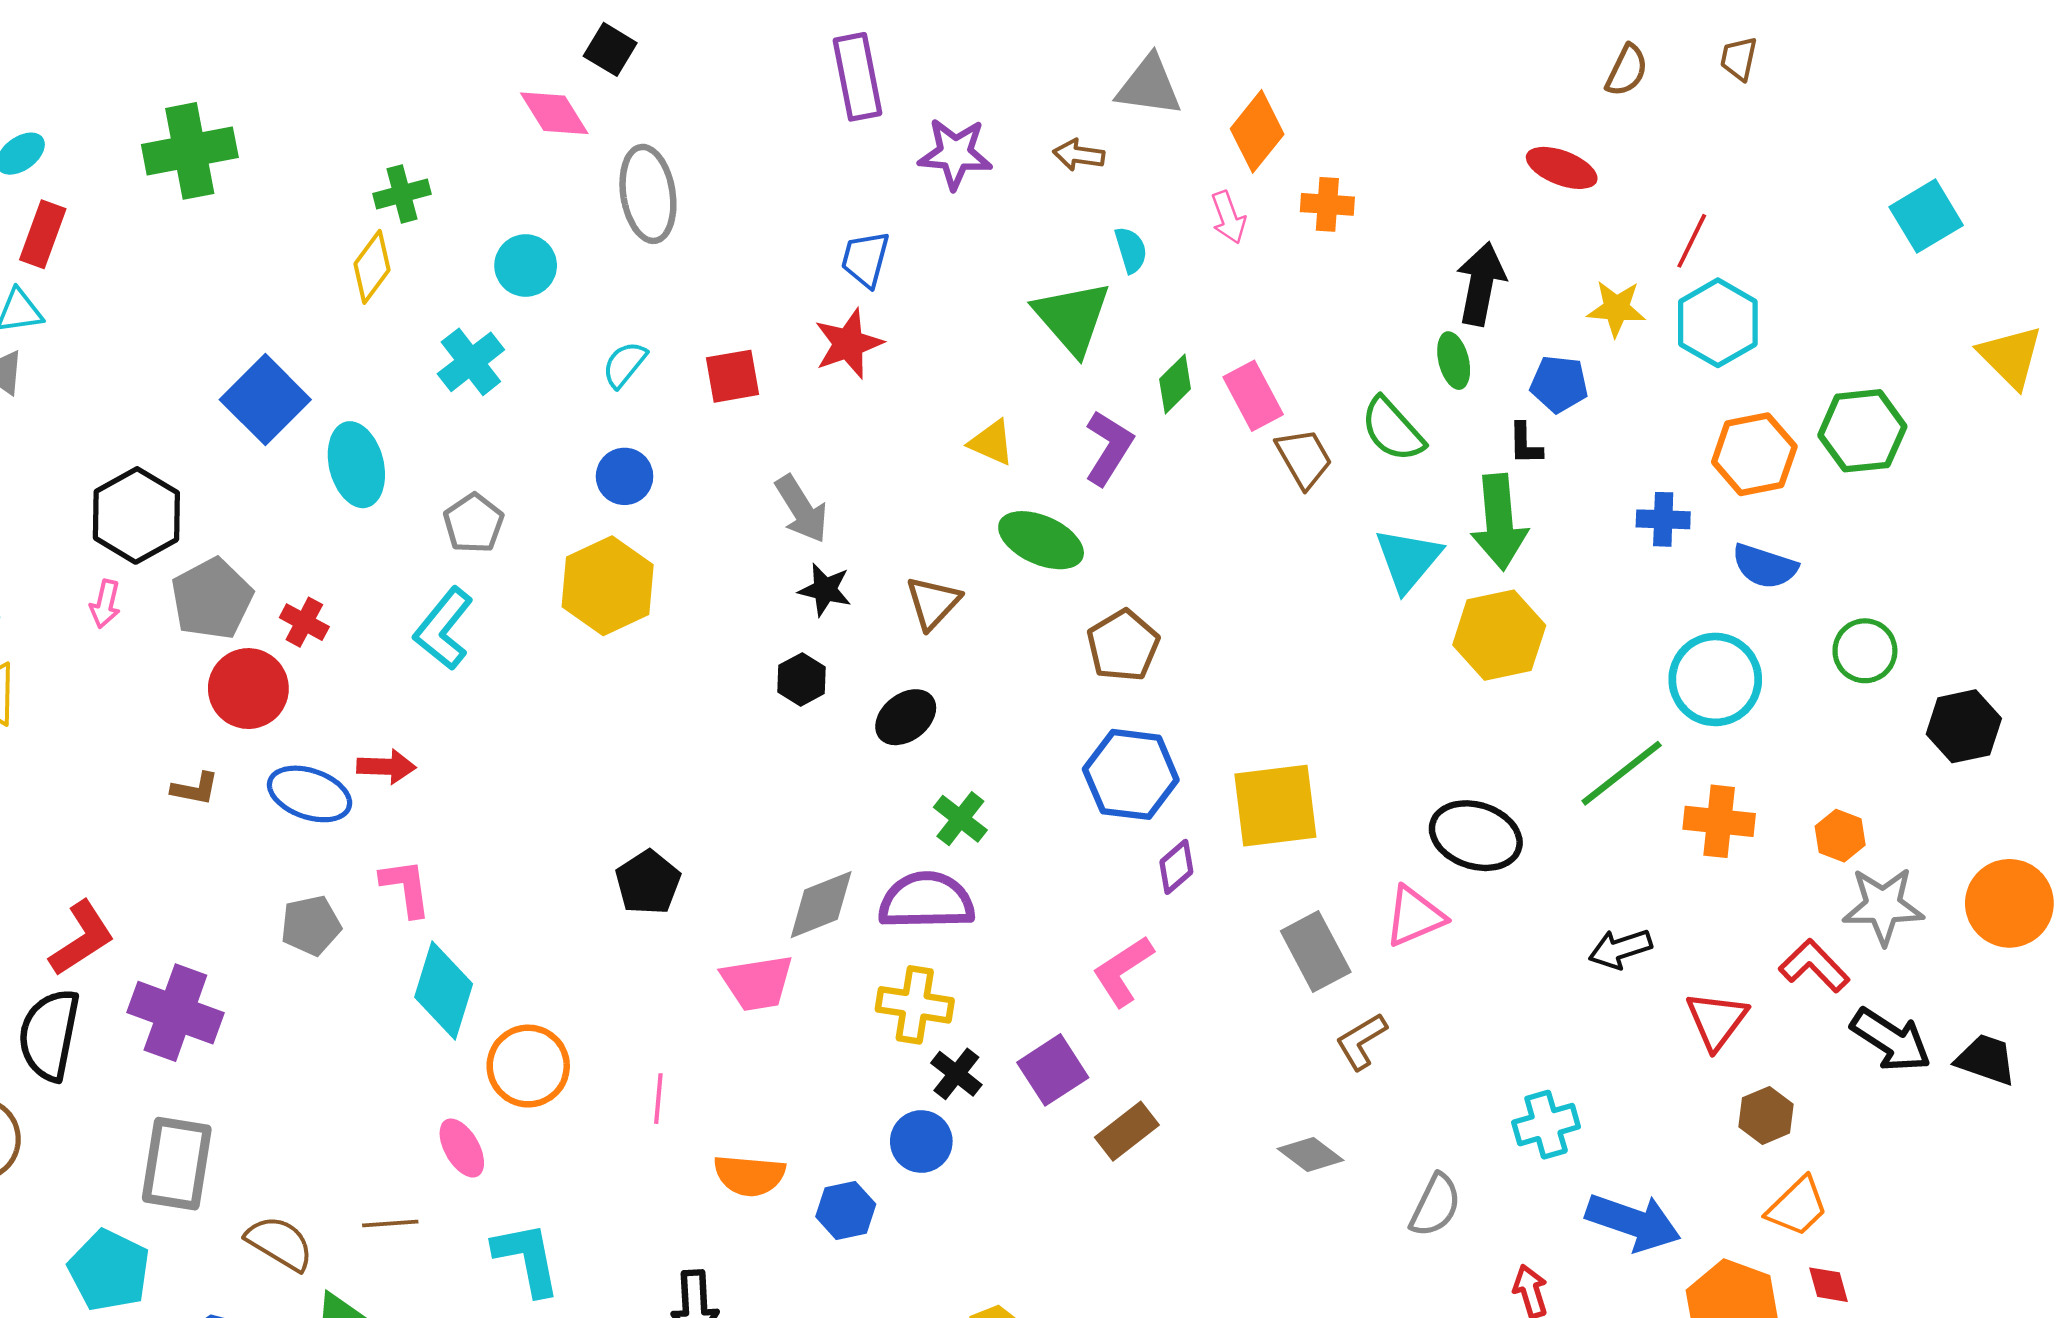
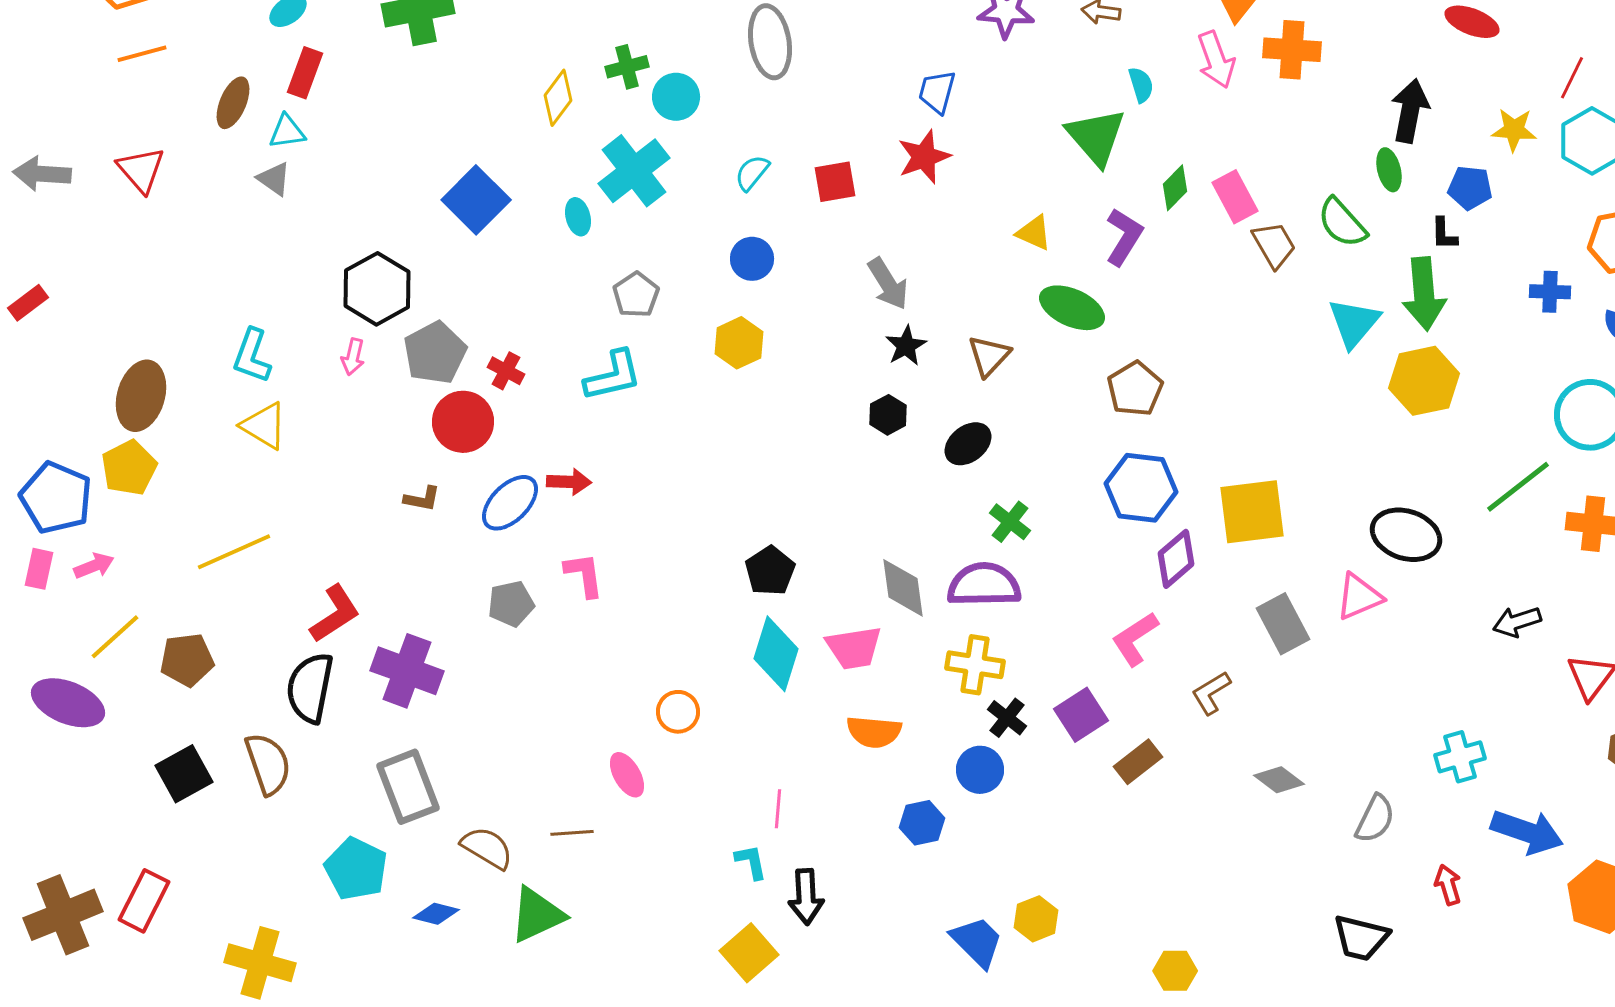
green cross: (402, 194) -> (627, 67), moved
orange cross: (1327, 204) -> (1292, 50), size x1.4
pink arrow: (1228, 217) -> (1216, 60), size x1.4
cyan cross: (471, 362) -> (634, 171), size x1.4
cyan ellipse: (356, 465) -> (578, 217), moved, size x0.6
yellow hexagon: (608, 586) -> (739, 343), size x0.7
black star: (825, 590) -> (906, 346), turned 30
cyan L-shape: (444, 629) -> (613, 376), turned -142
blue ellipse: (310, 794) -> (510, 503), turned -64
purple diamond: (1176, 867) -> (1176, 559), size x1.4
gray diamond: (821, 905) -> (903, 588), turned -76
cyan diamond: (444, 991) -> (776, 654), moved
brown L-shape: (1361, 1041) -> (1211, 693), moved
orange circle: (528, 1066) -> (678, 712), size x0.7
pink line: (658, 1099) -> (778, 809), moved
gray rectangle: (177, 1164) -> (408, 787), turned -30
orange semicircle: (749, 1175) -> (874, 732), moved
cyan L-shape: (527, 1259) -> (751, 862), moved, size x0.6

